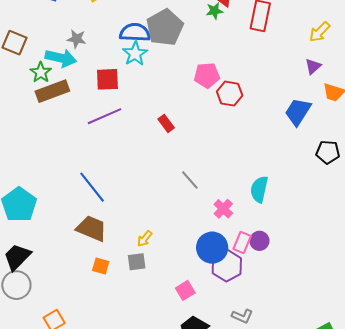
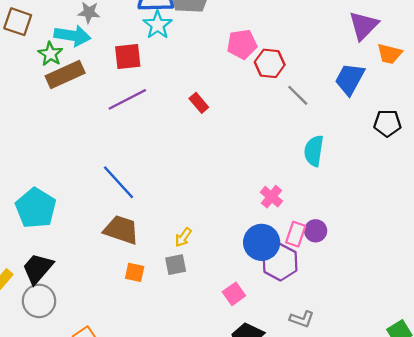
purple triangle: (313, 66) -> (364, 26), size x1.6
gray line: (190, 180) -> (298, 95), moved
cyan semicircle: (259, 189) -> (314, 151), moved

